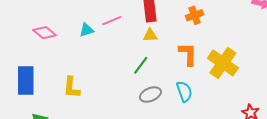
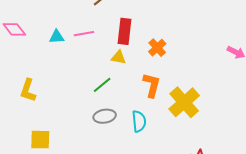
orange cross: (195, 15) -> (157, 48), moved, turned -36

